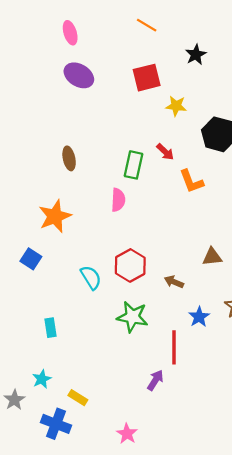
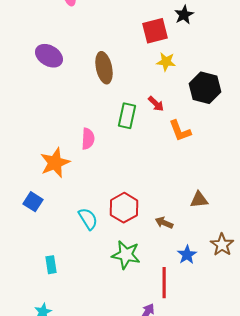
purple ellipse: (79, 75) -> (49, 56), moved
red square: (147, 78) -> (155, 31), moved
brown ellipse: (69, 158) -> (104, 68), moved, size x1.4
pink semicircle: (118, 200) -> (88, 139), moved

